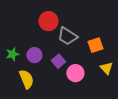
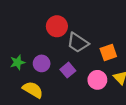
pink circle: (75, 73) -> (97, 80), moved
yellow semicircle: (26, 79) -> (33, 90), turned -36

